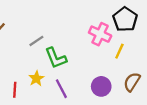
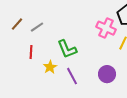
gray line: (36, 41) -> (37, 27), moved
red line: (15, 90) -> (31, 52), moved

